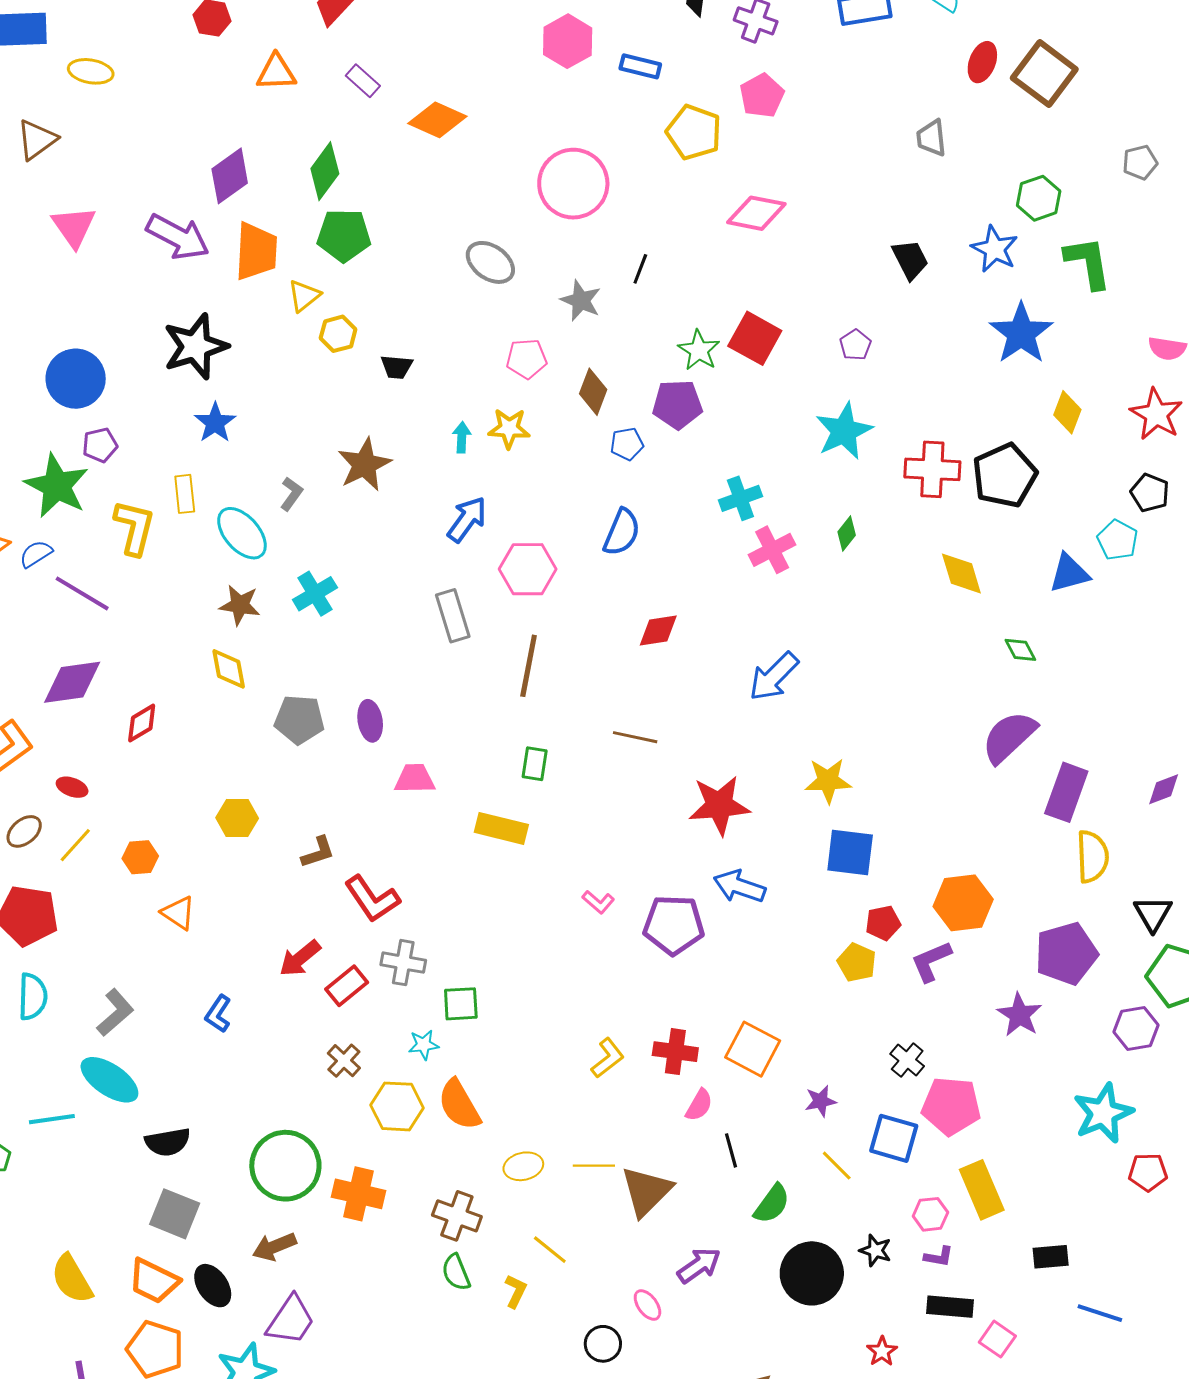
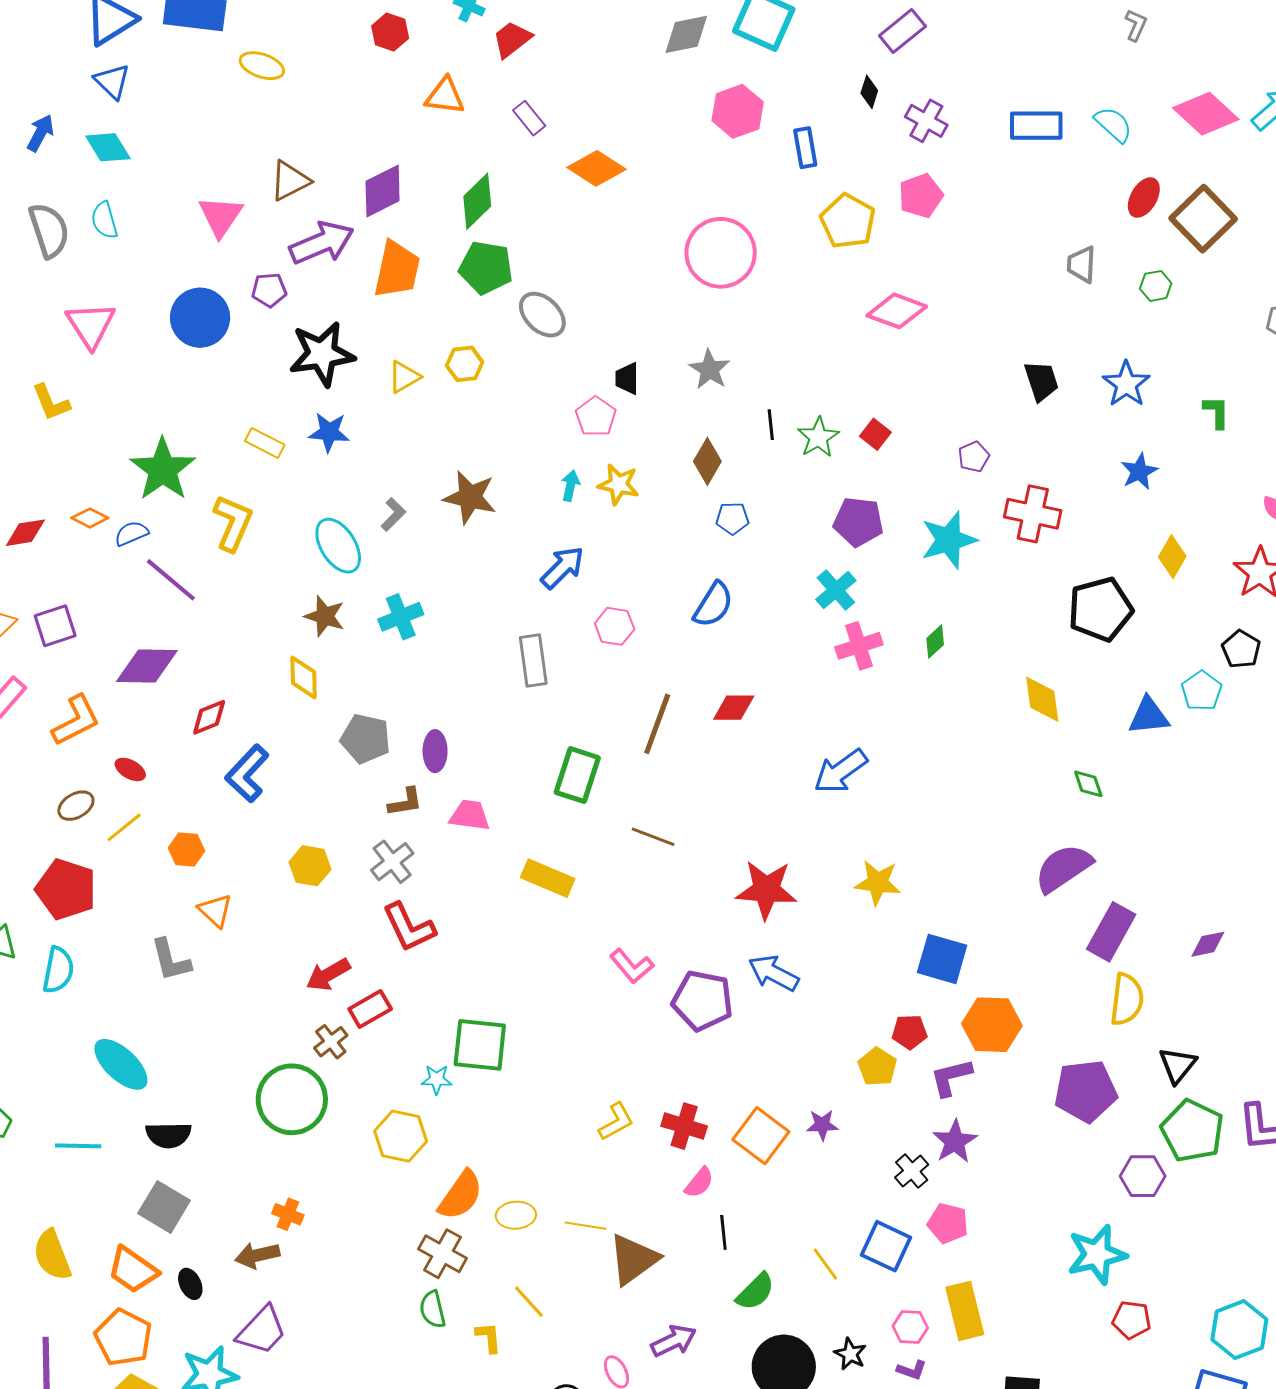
blue rectangle: (640, 66) -> (805, 148), turned 57
brown triangle: (37, 140) -> (290, 181), moved
green hexagon: (1039, 198) -> (1156, 286), moved, size x0.7
purple arrow: (178, 237) -> (322, 243), turned -60
gray ellipse: (490, 262) -> (542, 315), moved
green L-shape: (1088, 263) -> (1216, 412), size x0.6
black line: (640, 269) -> (771, 425), moved, turned -36
yellow triangle: (304, 296) -> (404, 377), moved
blue star: (1021, 333) -> (1139, 472), size x0.6
red square: (755, 338) -> (875, 434), size x0.6
pink pentagon: (527, 359) -> (596, 417), moved, turned 30
black trapezoid: (397, 367) -> (627, 379), moved, turned 76
blue circle: (76, 379) -> (200, 318), moved
purple pentagon: (677, 404) -> (858, 522), moved
blue star: (215, 423) -> (329, 432), turned 30
purple pentagon: (100, 445) -> (269, 290), moved
brown star: (364, 465) -> (470, 497), turned 30
red cross: (932, 469) -> (1033, 514), moved
yellow rectangle: (185, 494) -> (265, 443), moved, turned -66
cyan cross: (740, 498) -> (836, 590), turned -30
pink hexagon: (528, 569) -> (615, 626), size x0.7
brown line: (529, 666) -> (657, 724), moved
brown line: (635, 737) -> (653, 837), moved
green rectangle: (535, 764) -> (577, 775), moved, size x1.6
yellow hexagon: (237, 818) -> (310, 866), moved
brown L-shape: (318, 852) -> (405, 802), moved
blue square: (850, 852) -> (942, 959), moved
pink L-shape: (598, 902) -> (632, 966), size x1.4
gray cross: (403, 963) -> (392, 862), moved, turned 33
green square: (461, 1004) -> (480, 1045), size x1.5
gray L-shape: (115, 1013) -> (171, 960), moved, turned 108
blue L-shape: (218, 1014) -> (247, 774), moved, size x1.5
purple star: (1019, 1015) -> (955, 1141), moved
brown cross: (344, 1061) -> (331, 1042), moved
purple star: (821, 1101) -> (822, 1125), moved
orange semicircle: (459, 1105) -> (461, 1195), moved, turned -124
pink pentagon: (951, 1106) -> (948, 1223), size x0.7
cyan line: (52, 1119) -> (78, 1146), moved
green circle: (285, 1166) -> (292, 1099), moved
orange cross: (359, 1194) -> (288, 1214), moved, size x0.6
black ellipse: (213, 1286) -> (190, 1284), size x0.7
yellow L-shape: (516, 1291) -> (489, 1337), turned -40

